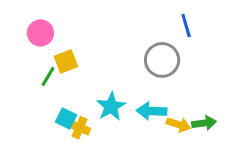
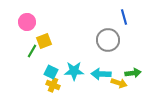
cyan star: (111, 107) -> (74, 71), turned 30
cyan square: (66, 119) -> (51, 72), moved
green arrow: (204, 123) -> (133, 73), moved

